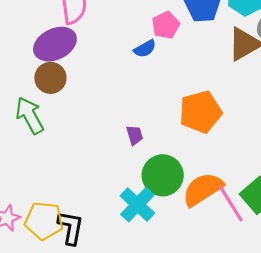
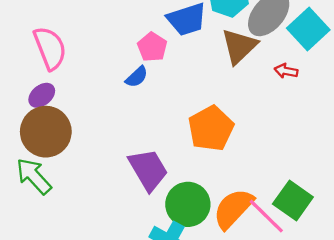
purple ellipse: (55, 44) -> (42, 95), size x0.6
brown circle: (50, 78) -> (46, 132), size x1.5
purple trapezoid: (135, 135) -> (148, 170), size x2.0

